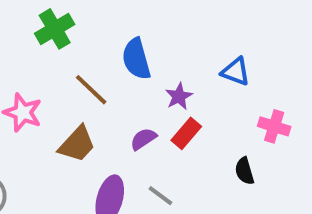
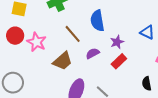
purple semicircle: (143, 139) -> (93, 53), moved

